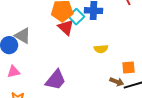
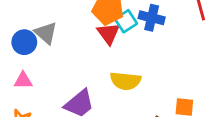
yellow semicircle: (101, 49) -> (125, 81), moved, size x1.5

